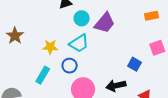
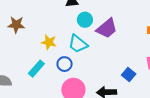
brown star: (15, 36) -> (16, 25), turned 30
cyan trapezoid: (79, 43) -> (78, 44), turned 60

